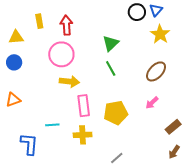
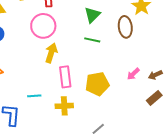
green line: (111, 68) -> (92, 40), turned -49
brown ellipse: (156, 71) -> (125, 27), moved, turned -50
yellow arrow: (69, 82) -> (51, 53), turned -78
brown arrow: (174, 152) -> (155, 75), moved, turned 32

